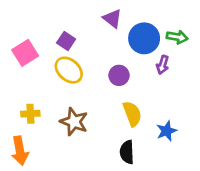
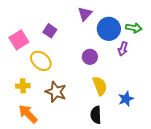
purple triangle: (112, 19) -> (85, 14), turned 35
yellow ellipse: (69, 70) -> (41, 61), moved
orange arrow: (20, 151) -> (28, 114), moved, turned 145

